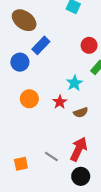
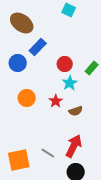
red circle: (89, 45) -> (65, 64), moved
orange square: (21, 164) -> (19, 160), size x1.6

